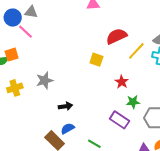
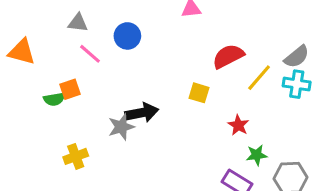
gray triangle: (31, 12) -> (78, 23), moved
blue circle: (13, 18) -> (127, 36), moved
yellow cross: (15, 88) -> (76, 156), moved
black arrow: (65, 106) -> (142, 113), moved, size x1.5

